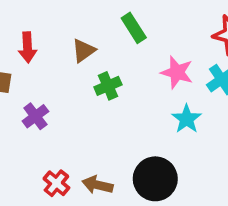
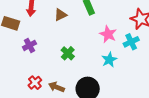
green cross: (108, 86) -> (68, 53), moved, turned -32

